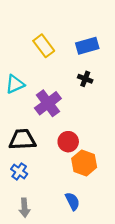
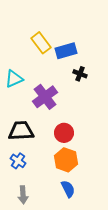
blue rectangle: (87, 46) -> (66, 51), moved
orange hexagon: (84, 163) -> (66, 160), moved

